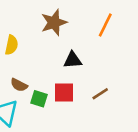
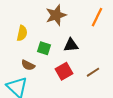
red square: (64, 92) -> (64, 71), turned -30
green square: (39, 99) -> (44, 48), moved

